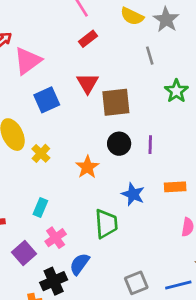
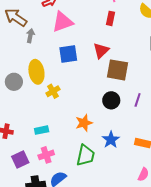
red rectangle: (88, 39) -> (111, 18), turned -56
purple line: (150, 145) -> (138, 100), moved
orange star: (87, 167) -> (84, 123), moved
cyan rectangle: (40, 207) -> (42, 130), turned 40

